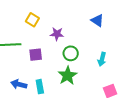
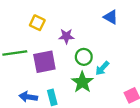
purple square: (36, 55) -> (44, 62), size x1.5
cyan arrow: (102, 59) -> (102, 68), moved, turned 32

